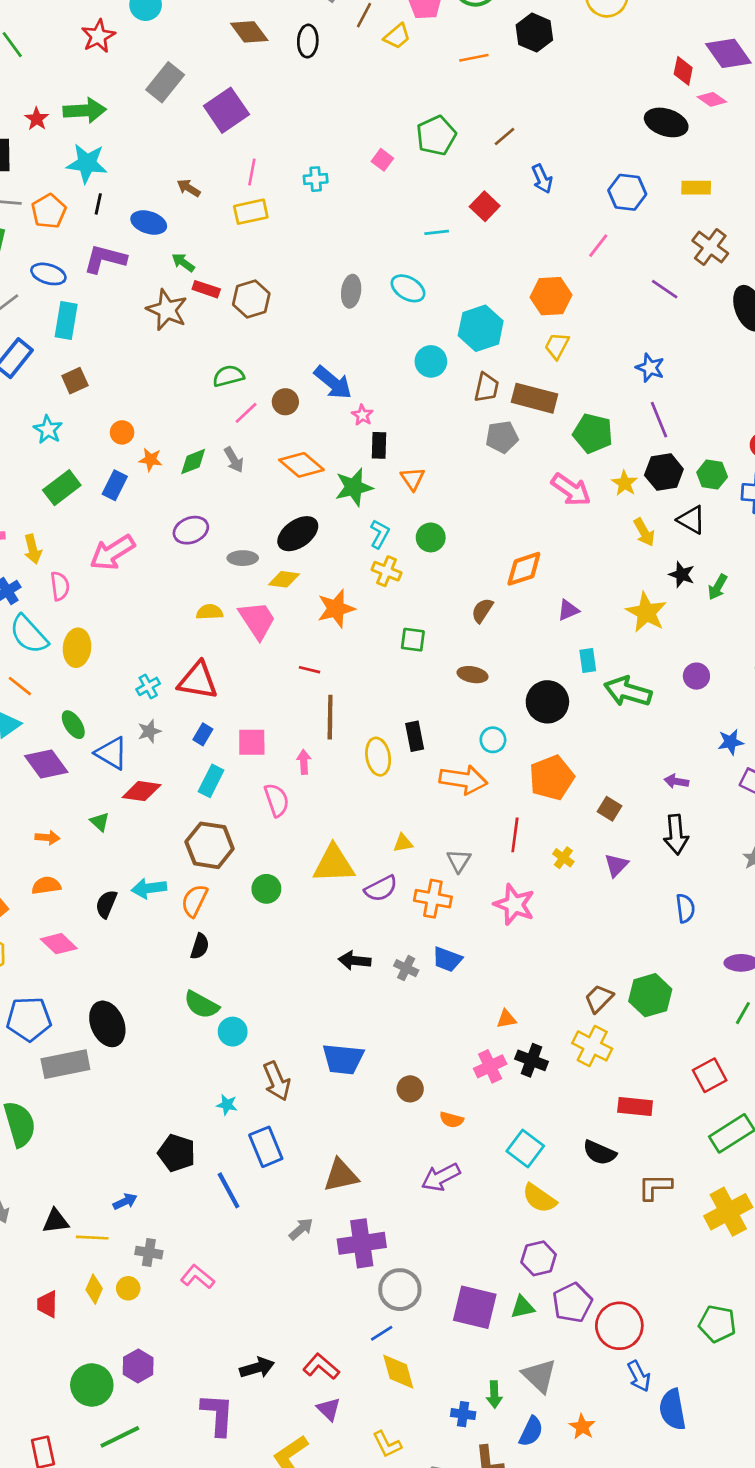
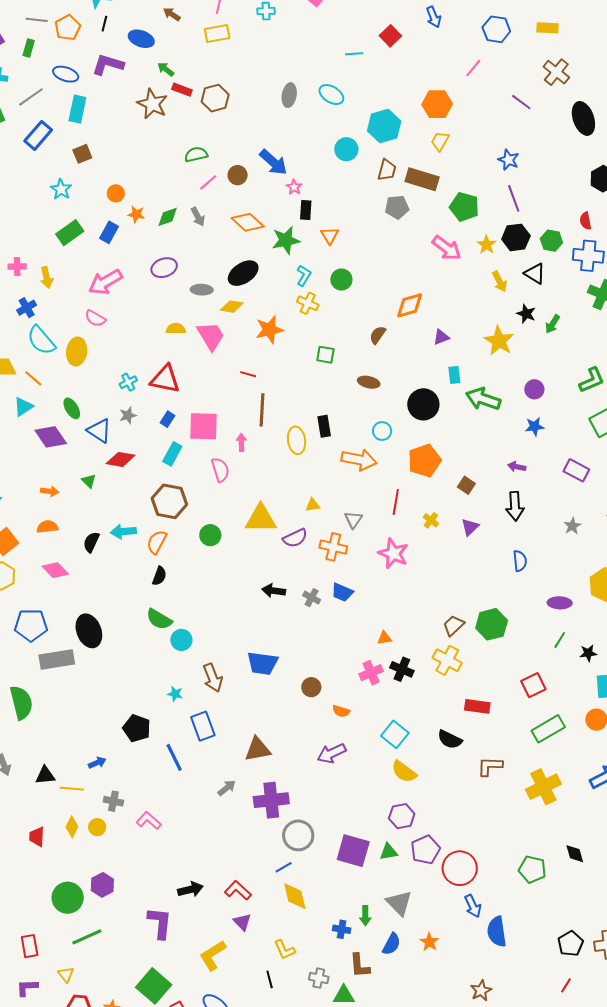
pink semicircle: (60, 586) -> (95, 318), moved, turned 125
pink square: (252, 742) -> (203, 426), size x1.4
blue star: (731, 742) -> (534, 427), moved

